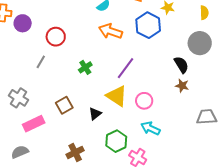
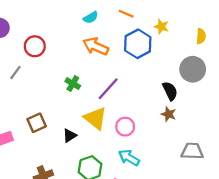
green cross: (85, 67) -> (73, 84), moved, turned -32

